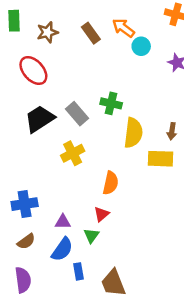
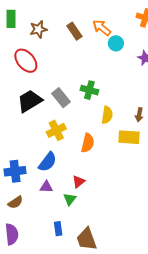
yellow semicircle: (133, 133) -> (107, 115), size x0.7
orange semicircle: (111, 183) -> (88, 143), moved
blue semicircle: (62, 249) -> (48, 162), moved

